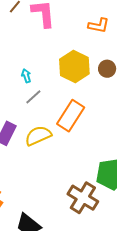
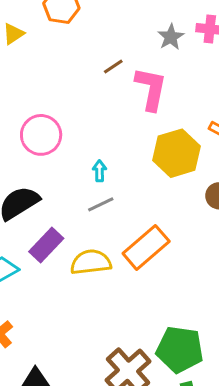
yellow hexagon: (74, 67) -> (176, 153), moved

